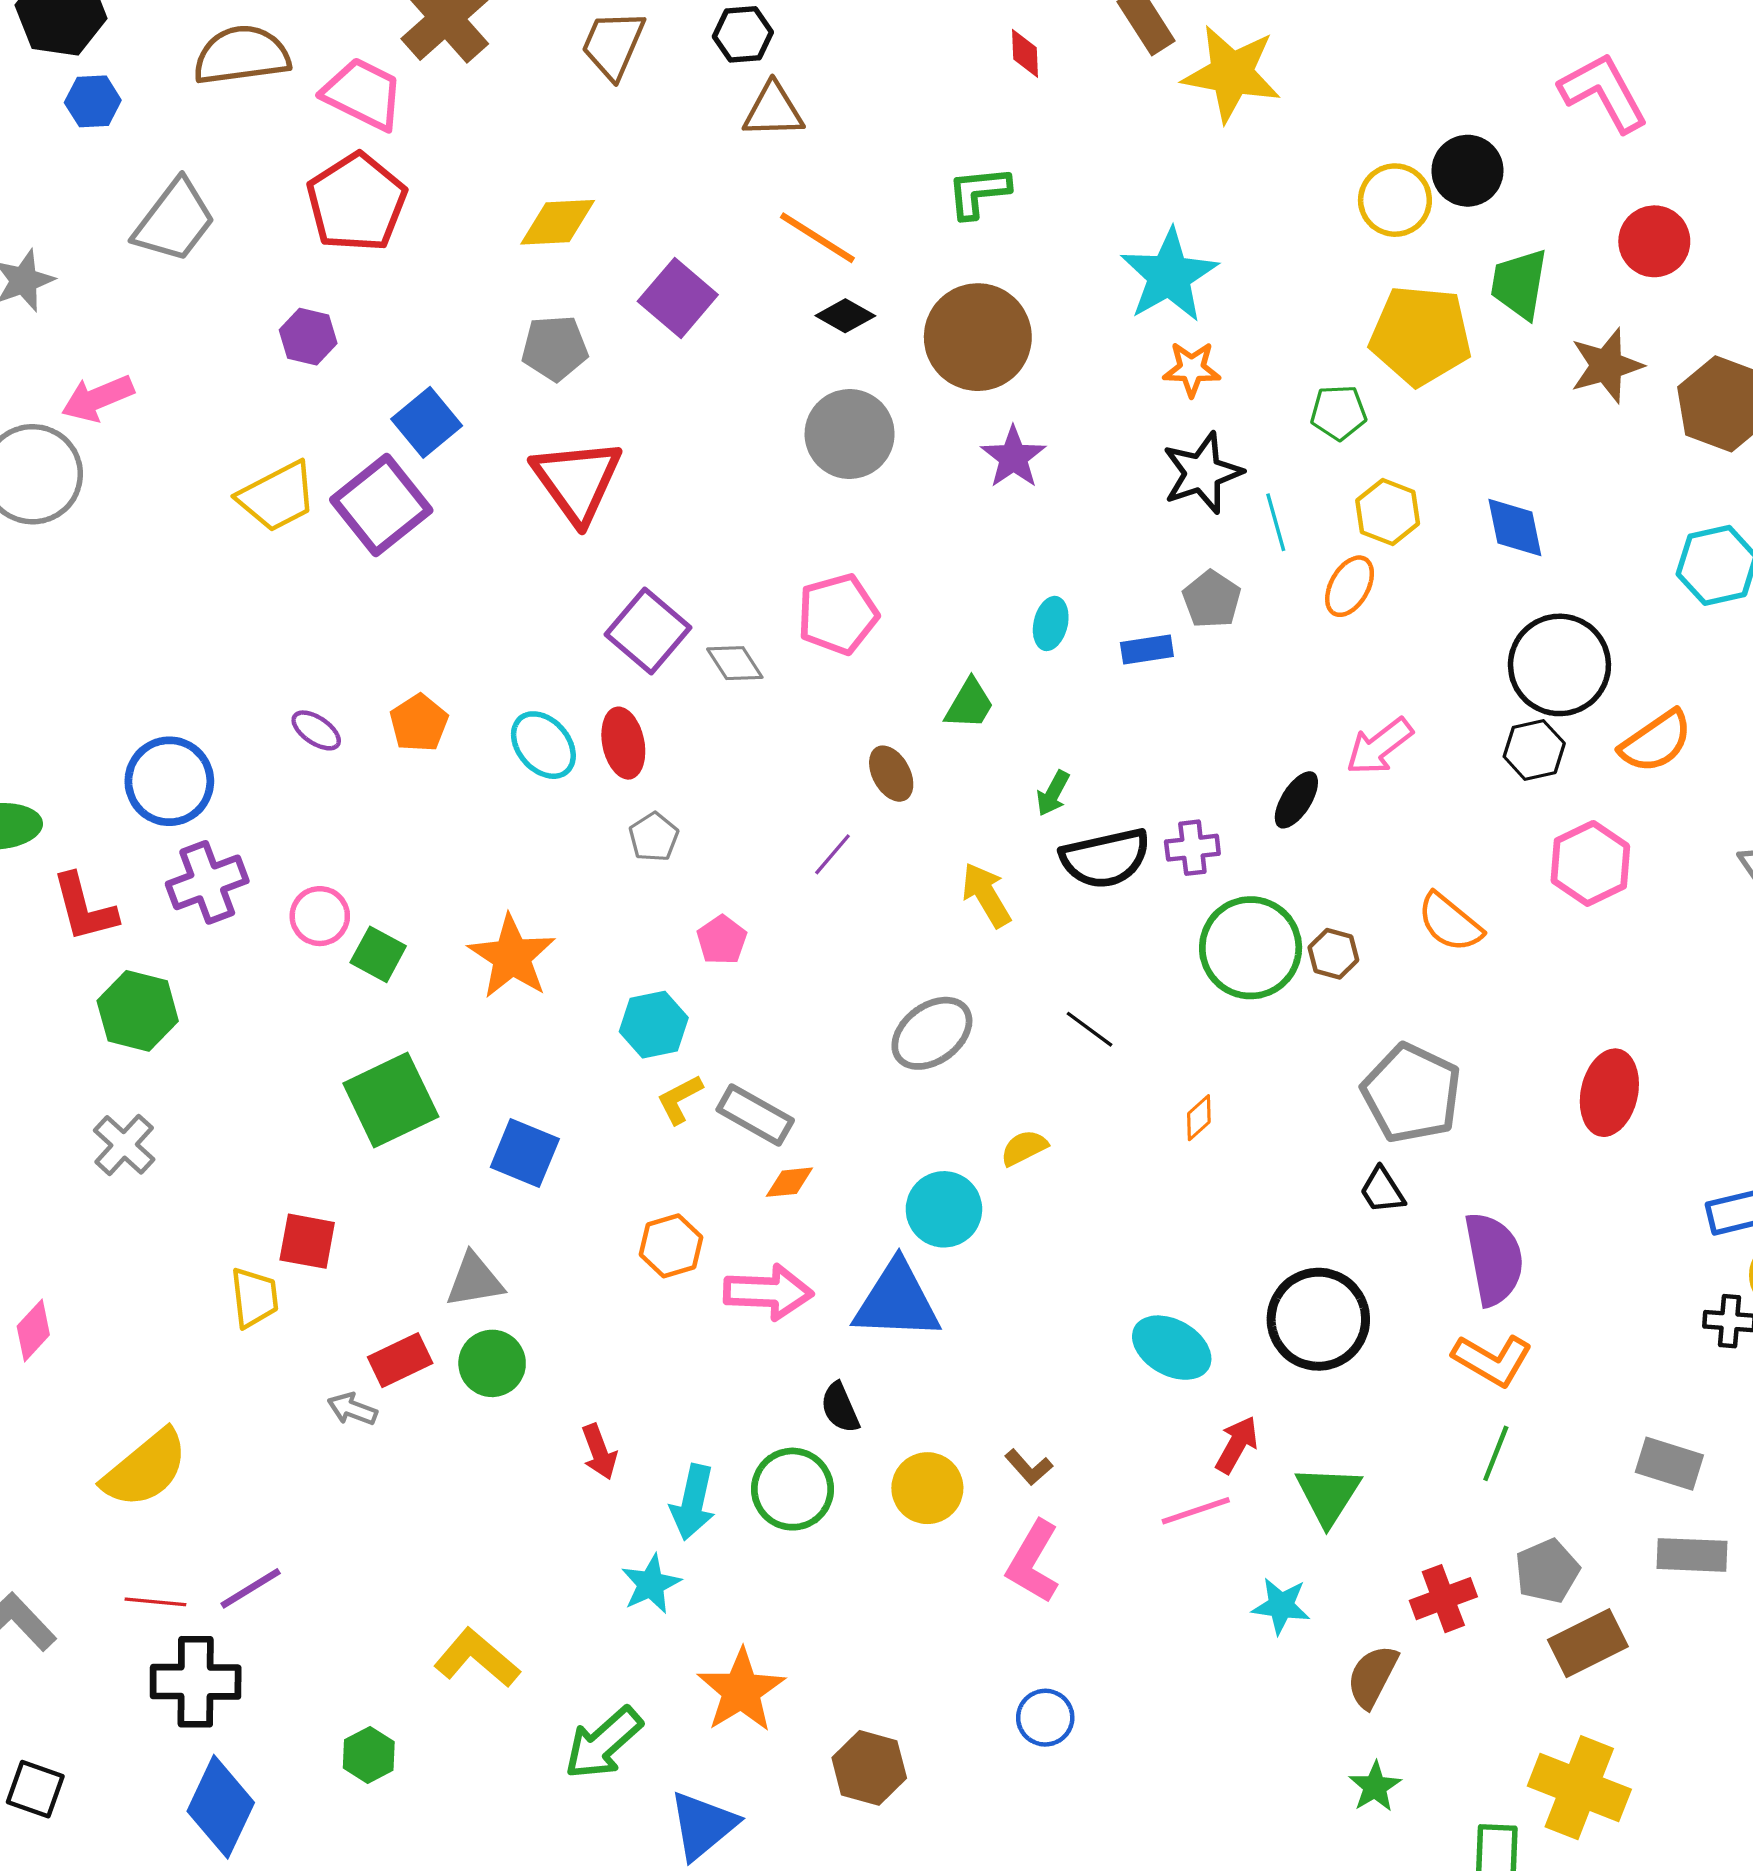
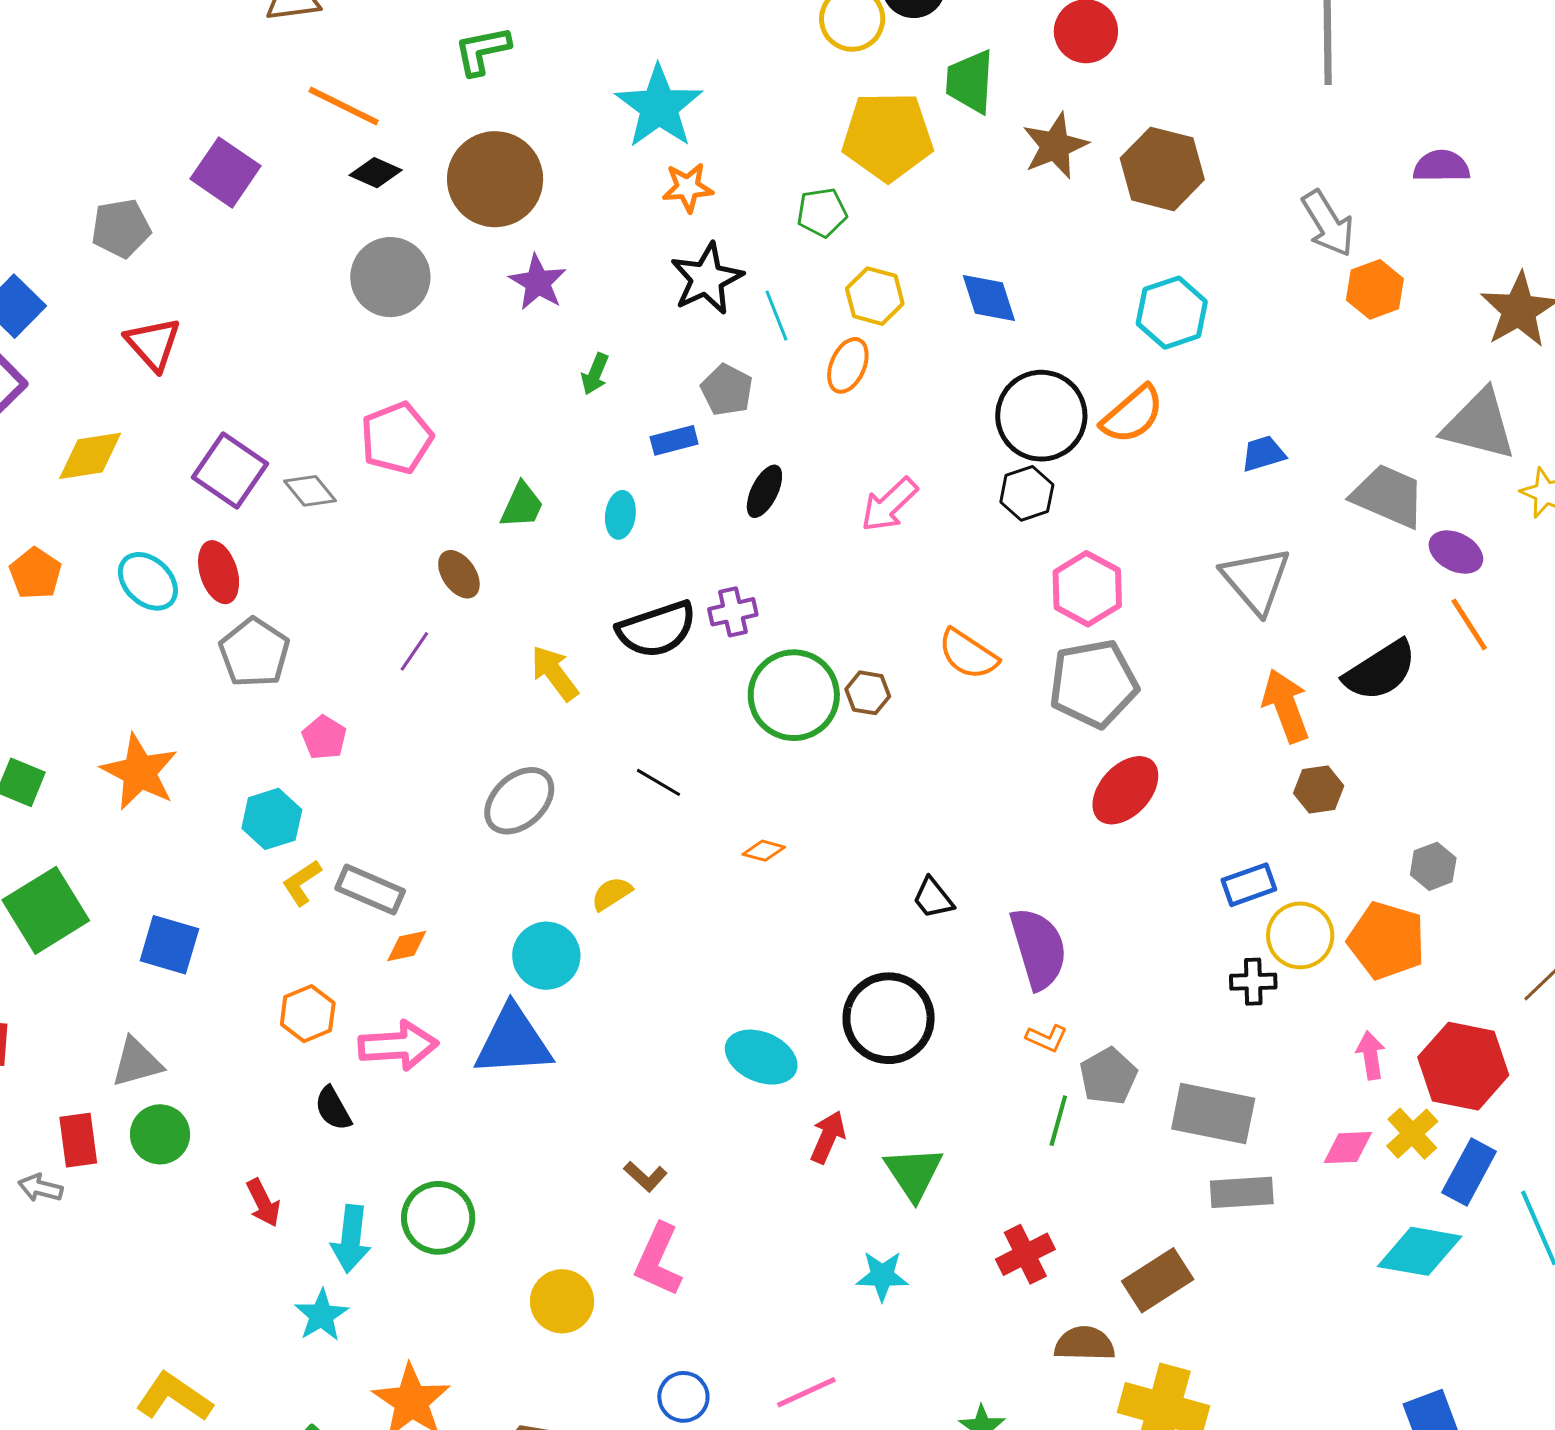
yellow diamond: (558, 222) -> (90, 456), moved
red triangle: (577, 481) -> (153, 344), size x0.7
cyan ellipse: (1051, 623) -> (620, 515), moved
orange semicircle: (1656, 741) -> (1132, 415), moved
green arrow: (1053, 793) -> (595, 374), moved
black ellipse: (1296, 800) -> (764, 491), moved
gray pentagon: (654, 837) -> (254, 653), size x1.6
gray pentagon: (1412, 1093) -> (1094, 684), moved, turned -30
red ellipse: (1609, 1093) -> (1125, 790), turned 36
orange diamond: (1199, 1118) -> (764, 851), turned 63
red rectangle: (400, 1360) -> (78, 1140), turned -66
orange L-shape: (1492, 1360) -> (1047, 1038), size x0.6
black semicircle: (840, 1408) -> (333, 1109), moved
gray rectangle: (1669, 1464) -> (1213, 1114), size x1.4
yellow circle: (927, 1488) -> (562, 1301), moved
pink line: (1196, 1511) -> (806, 1392), moved
gray pentagon: (1547, 1571) -> (1108, 1076), moved
brown semicircle: (1372, 1676) -> (1084, 1344), moved, turned 70

